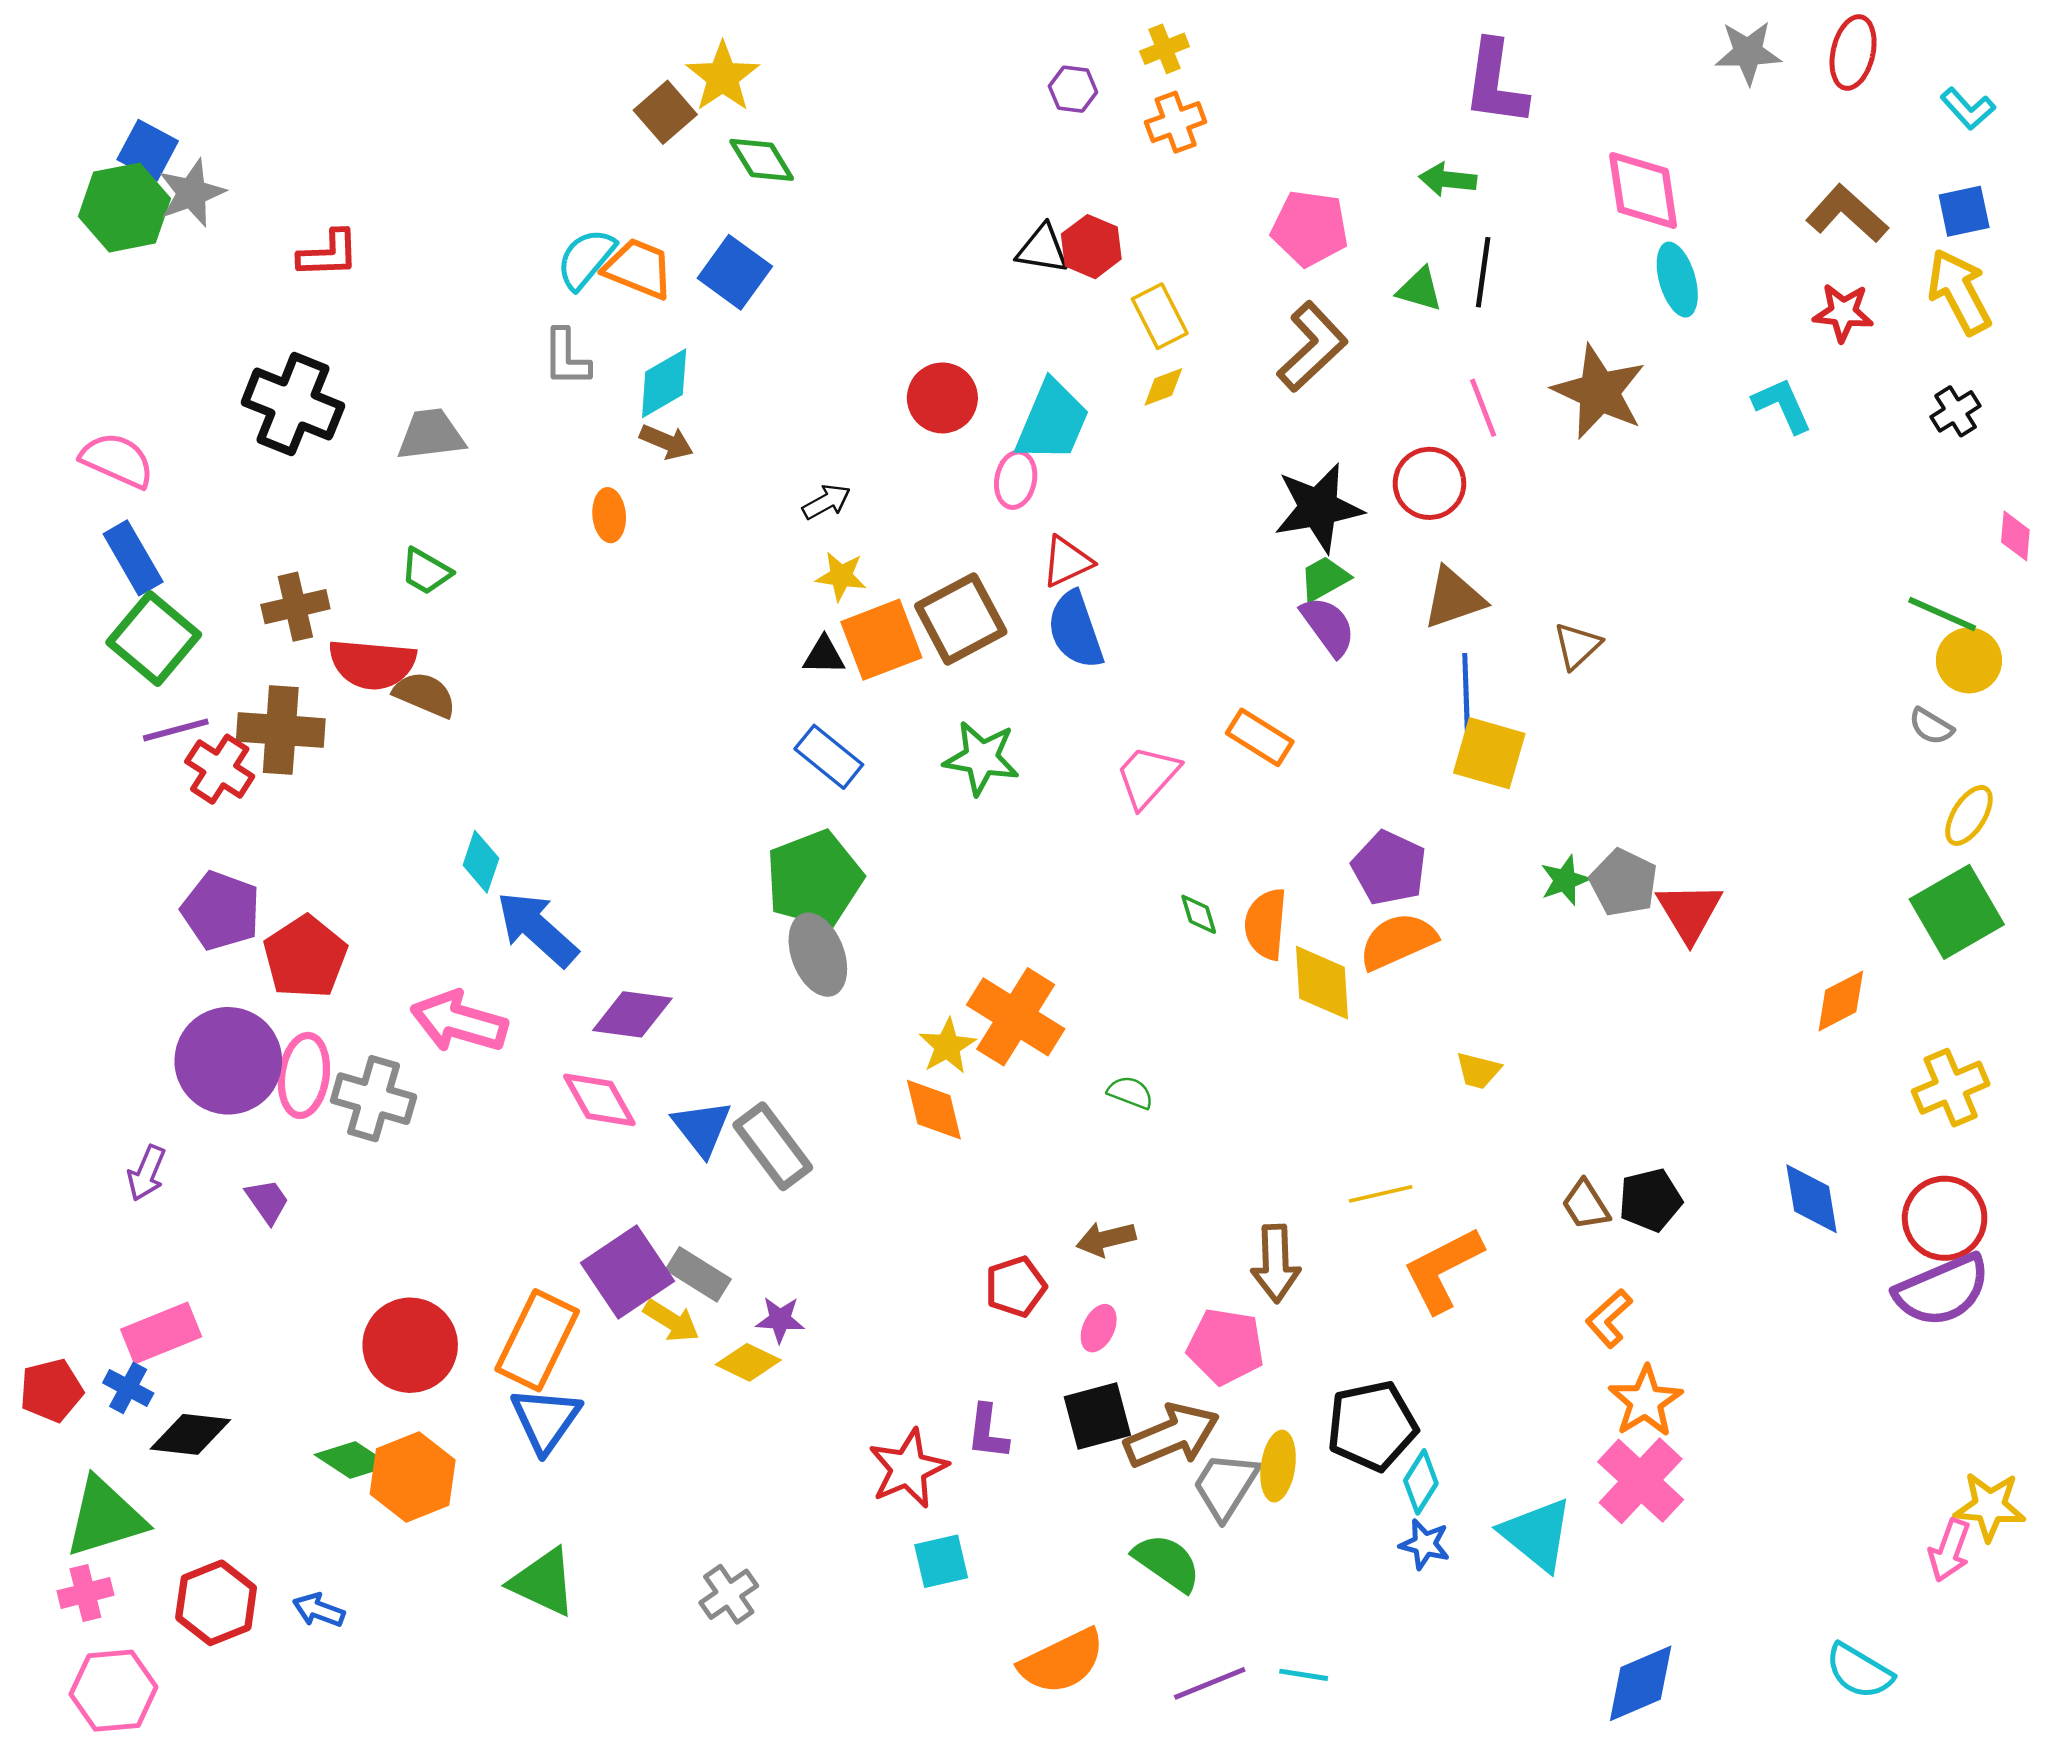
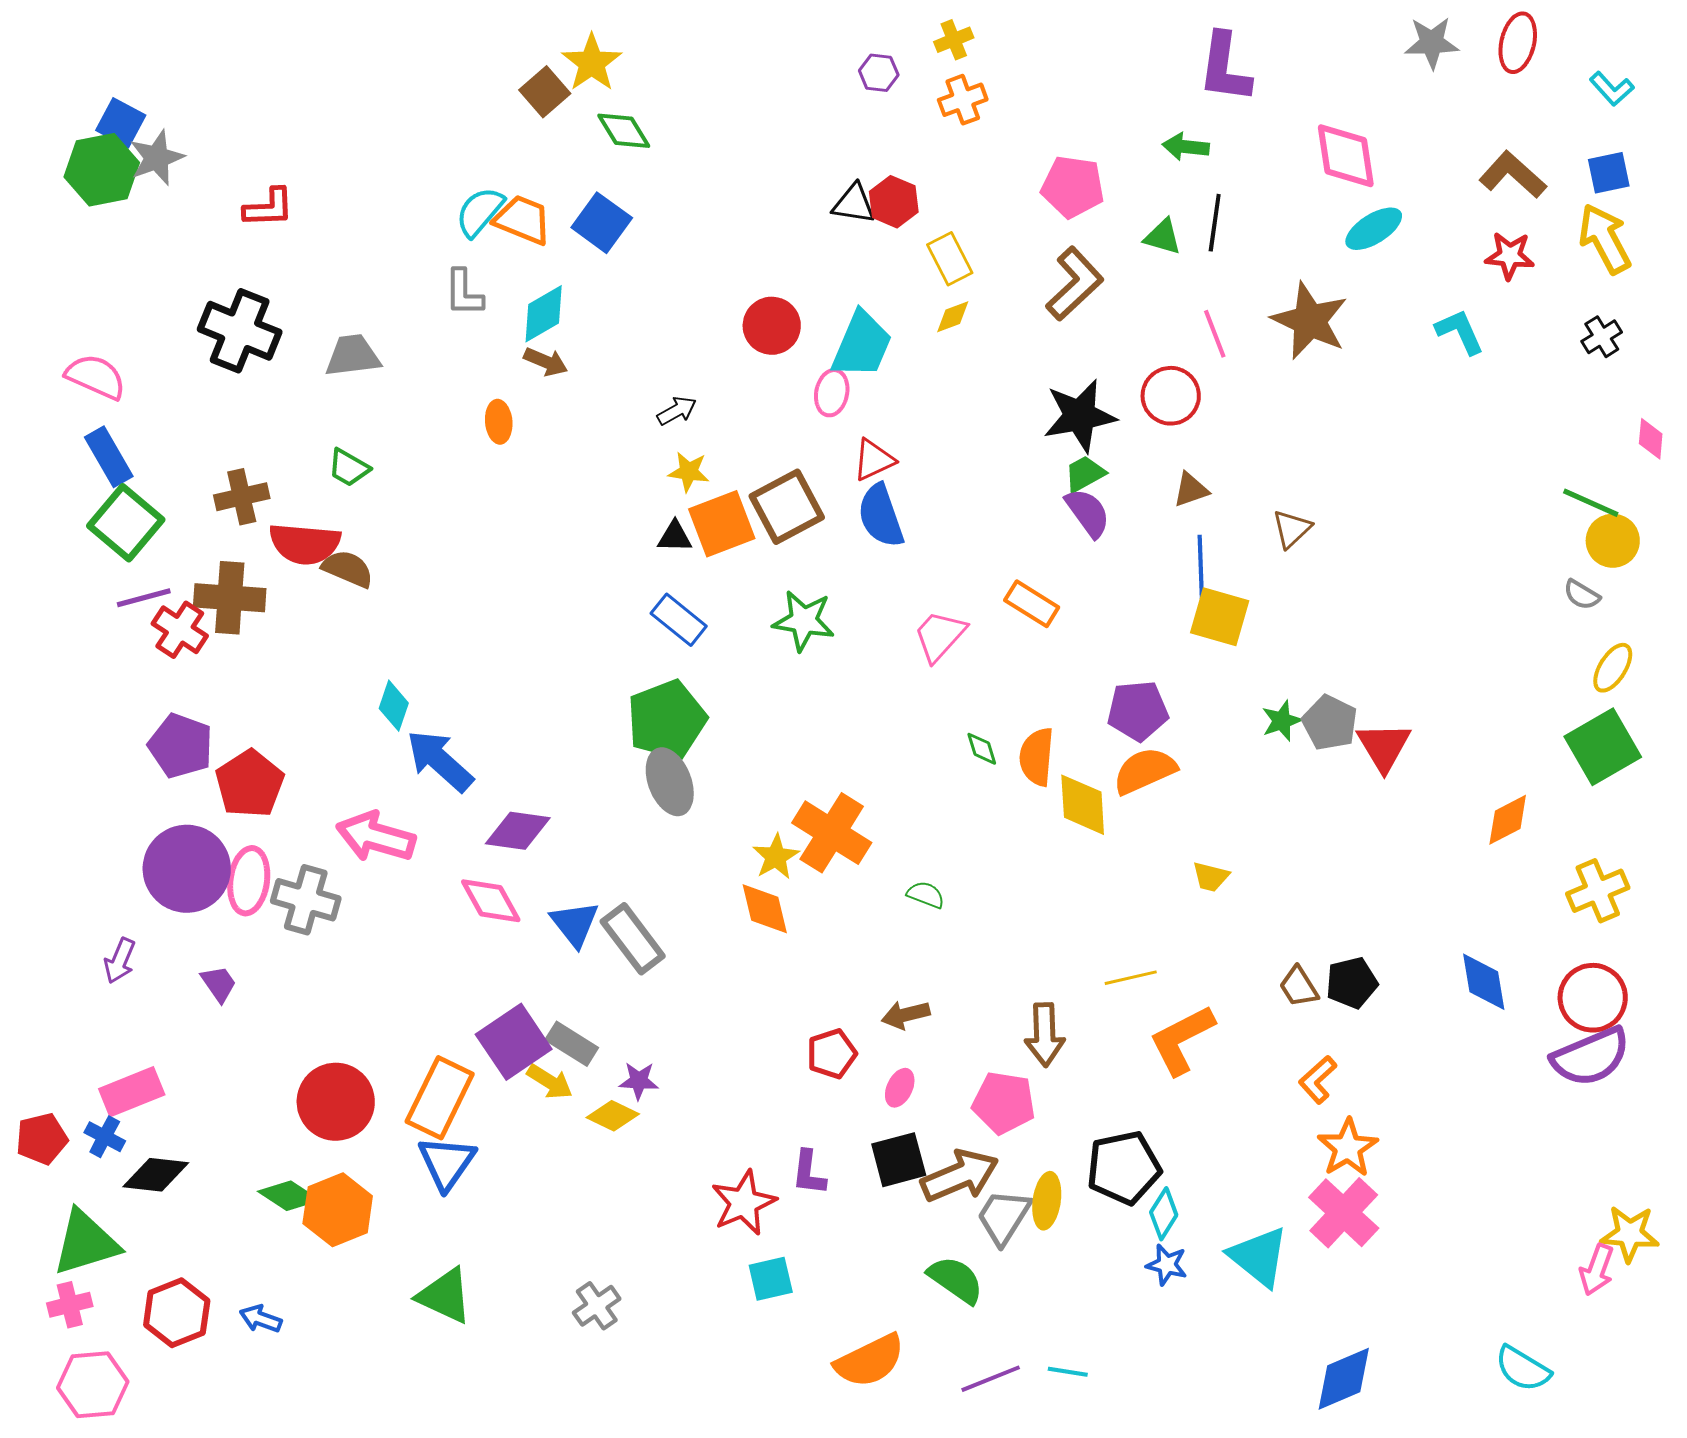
cyan ellipse: (1677, 280) -> (1374, 229), turned 74
brown triangle: (1454, 598) -> (1191, 490), size x0.7
purple pentagon: (1389, 868) -> (1138, 711), turned -30

